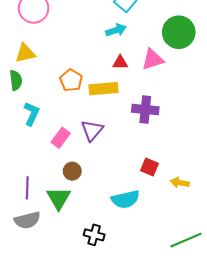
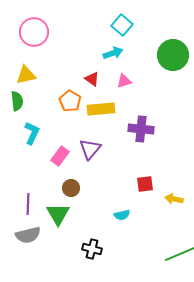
pink triangle: (153, 59) -> (124, 81), moved, size x0.7
red triangle: (120, 63) -> (92, 79), moved, turned 35
red square: (149, 167) -> (145, 184), turned -30
cyan semicircle: (125, 199) -> (122, 215), size x0.6

